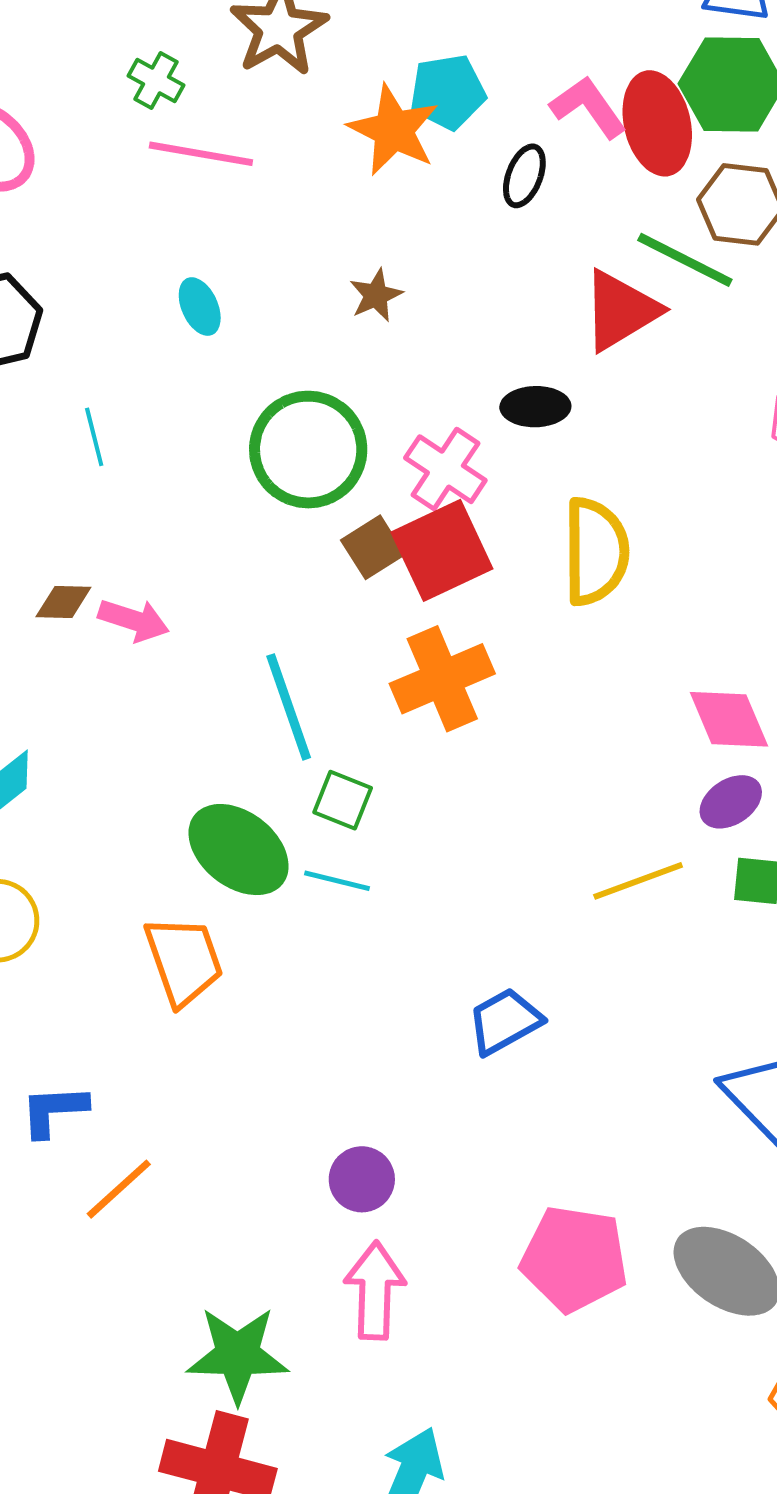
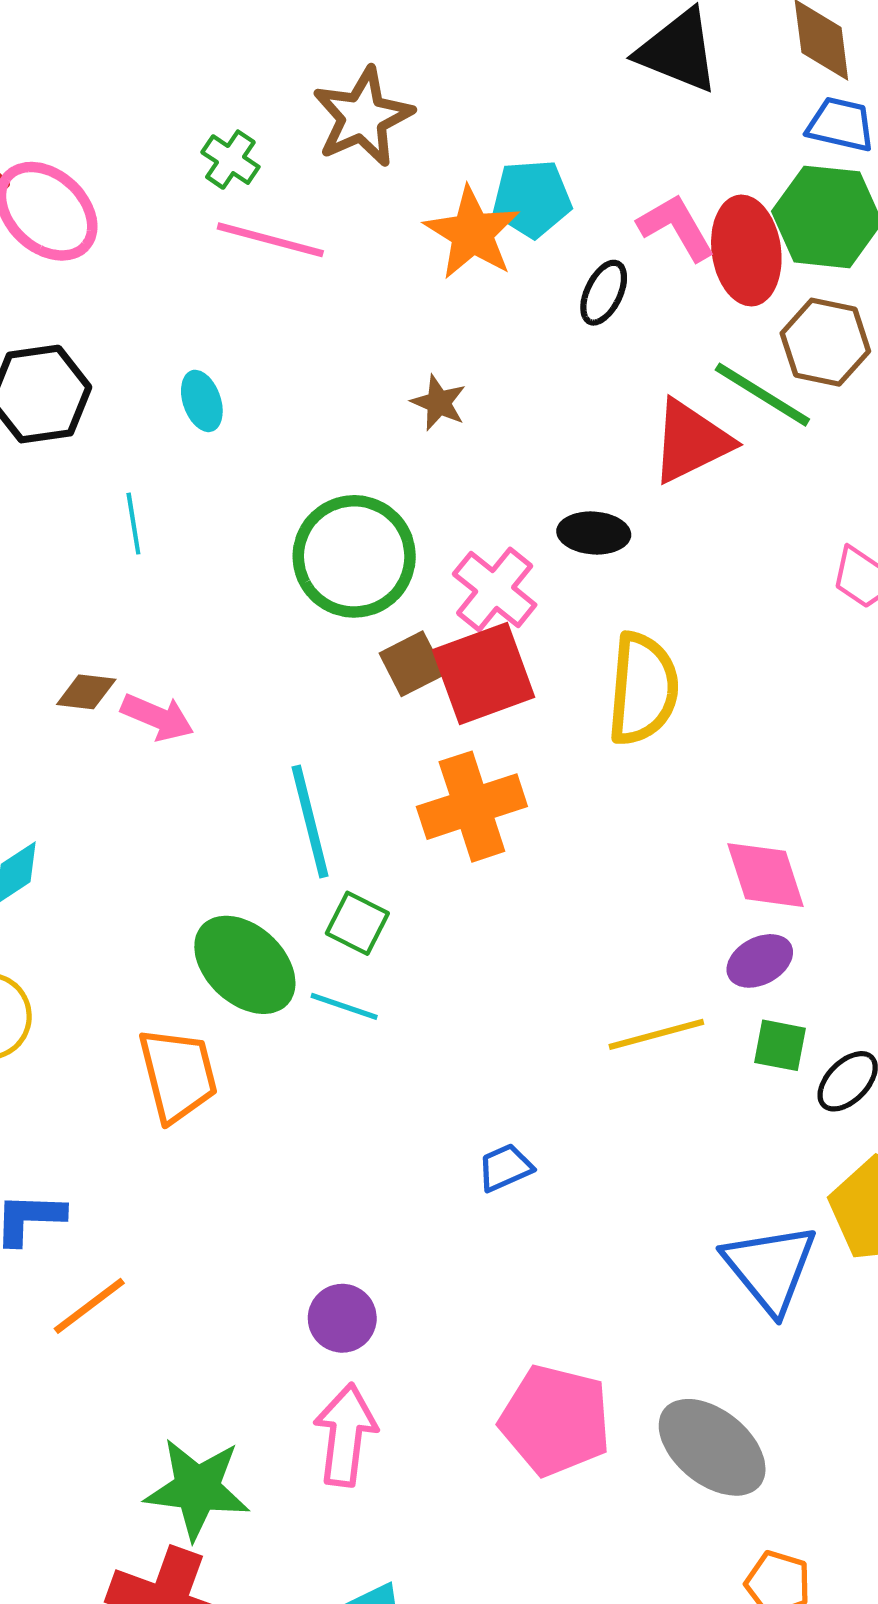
brown star: (376, 295) -> (439, 403), turned -30
cyan ellipse: (200, 307) -> (202, 401), moved
blue trapezoid: (505, 1021) -> (505, 1168), size x0.7

